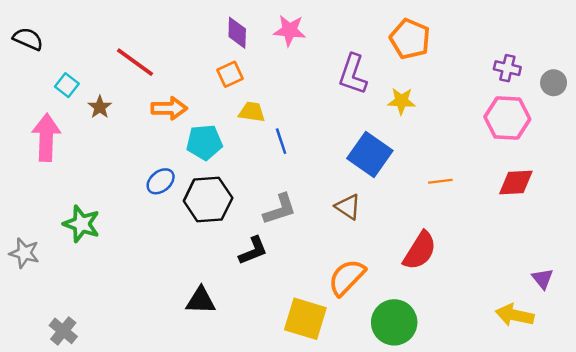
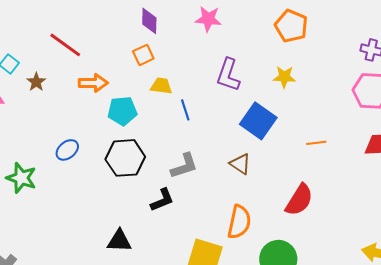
pink star: (290, 30) -> (208, 19), moved
purple L-shape: (353, 74) -> (228, 75), moved
blue ellipse: (161, 181) -> (67, 150), moved
orange semicircle: (347, 277) -> (239, 222), turned 148

